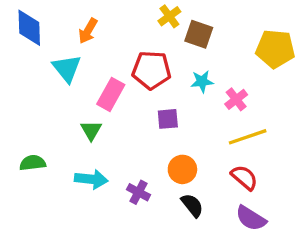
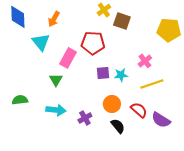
cyan star: (202, 81) -> (121, 75), moved
red semicircle: (244, 178) -> (139, 110), moved
purple cross: (138, 192) -> (85, 118), turned 32
purple semicircle: (251, 218) -> (161, 120), moved

